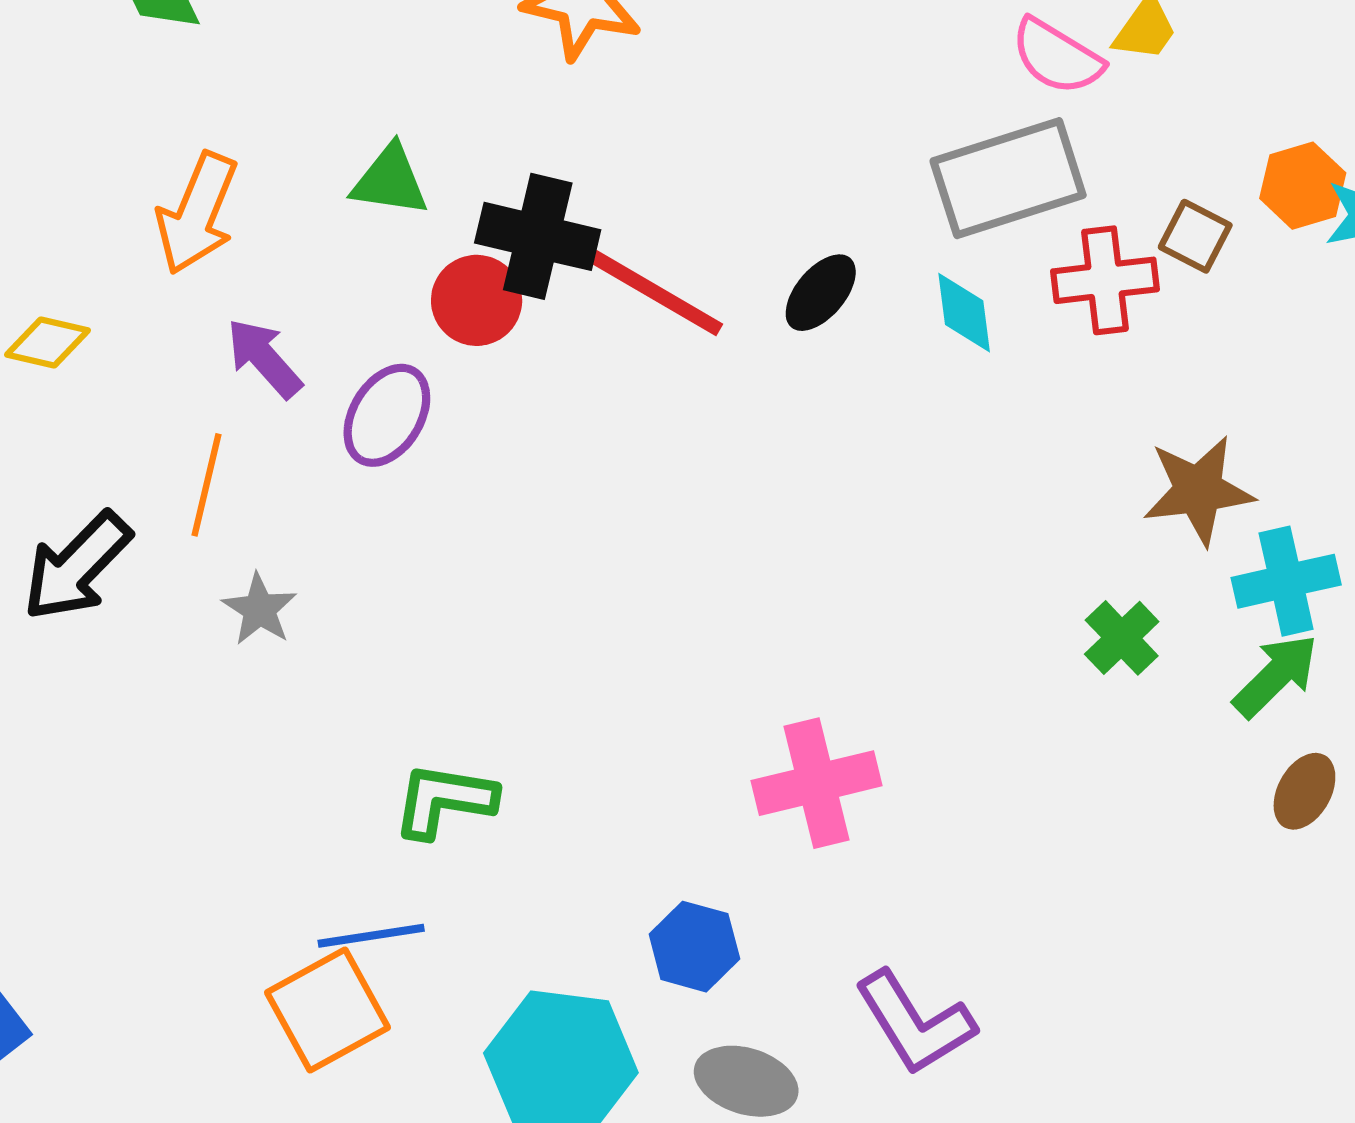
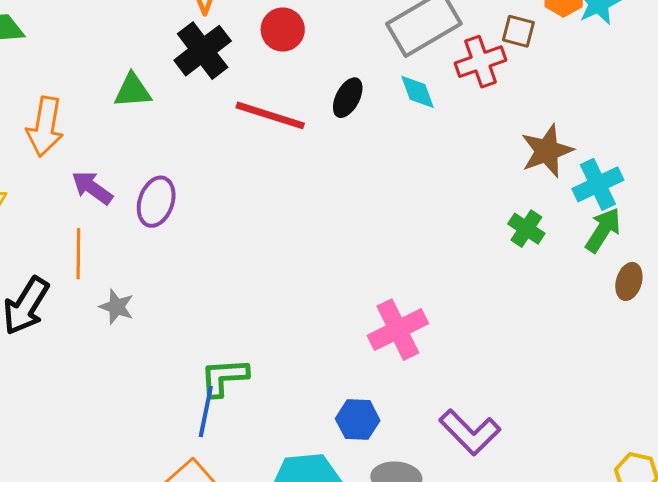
black cross: (538, 236) -> (203, 51), moved, turned -38
red circle: (477, 300) -> (283, 29), moved
blue line: (371, 936) -> (206, 411), moved, turned -57

